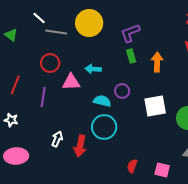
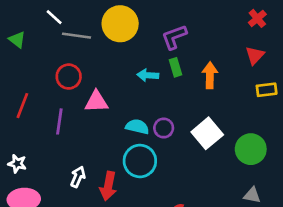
cyan arrow: (93, 69) -> (148, 75), moved
purple circle: (122, 91) -> (164, 128), moved
white square: (155, 106) -> (207, 133), turned -30
white star: (11, 120) -> (17, 164), moved

